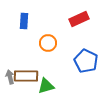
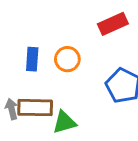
blue rectangle: (24, 21) -> (32, 59), moved

